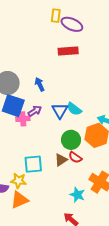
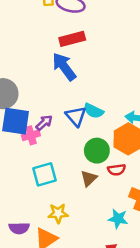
blue arrow: (40, 84) -> (64, 67), moved, size x1.6
red semicircle: (75, 157) -> (117, 170), moved, turned -32
cyan square: (33, 164) -> (44, 174), moved
yellow star: (19, 181) -> (58, 213), moved

